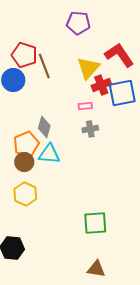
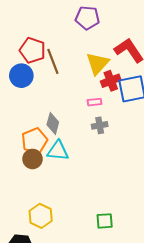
yellow hexagon: (25, 194) -> (41, 216), moved
green square: (95, 223) -> (105, 221), size x0.7

